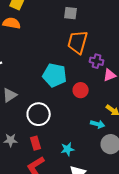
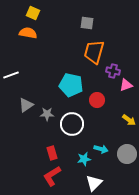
white circle: (39, 114) -> (72, 124), moved
cyan arrow: (98, 124) -> (101, 149), moved
gray star: (11, 140) -> (47, 114), moved

